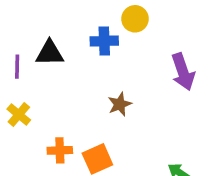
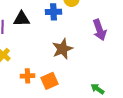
brown star: (120, 104) -> (63, 49), size x1.5

